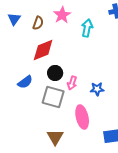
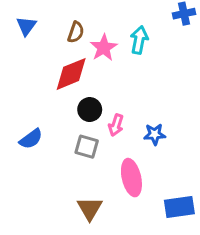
pink star: (62, 15) -> (104, 48), moved
brown semicircle: (38, 23) -> (76, 32), moved
blue semicircle: (25, 82) -> (31, 139), moved
gray square: (53, 97) -> (87, 147), size x0.7

